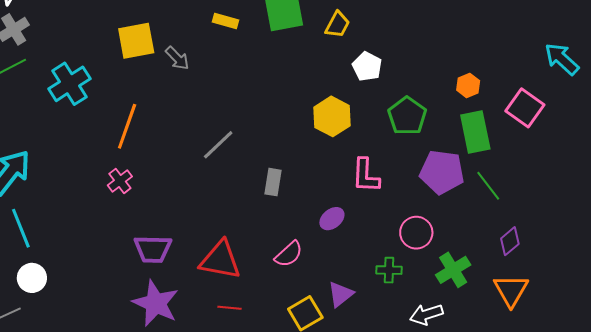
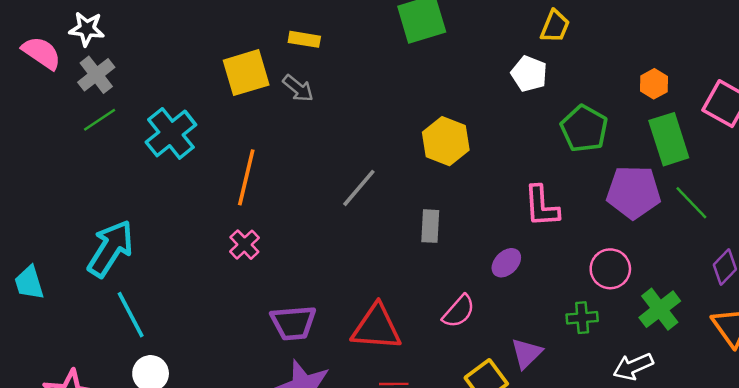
yellow rectangle: (225, 21) -> (304, 39), moved
yellow trapezoid: (337, 25) -> (555, 26), moved
yellow hexagon: (332, 116) -> (446, 141), moved

